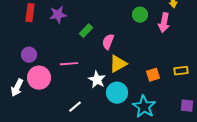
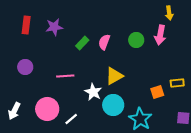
green circle: (140, 15) -> (136, 40), moved
pink semicircle: (108, 42) -> (104, 42), moved
orange square: (153, 75) -> (157, 92), moved
pink circle: (39, 78) -> (47, 109), moved
white arrow: (17, 88) -> (14, 111), moved

